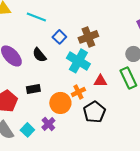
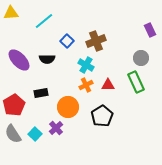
cyan line: (36, 17) -> (44, 21), turned -60
black semicircle: (39, 55) -> (47, 59), turned -49
cyan cross: (78, 61) -> (86, 65), size x0.7
orange cross: (78, 92) -> (86, 85), moved

